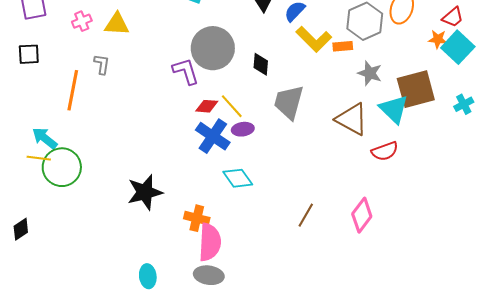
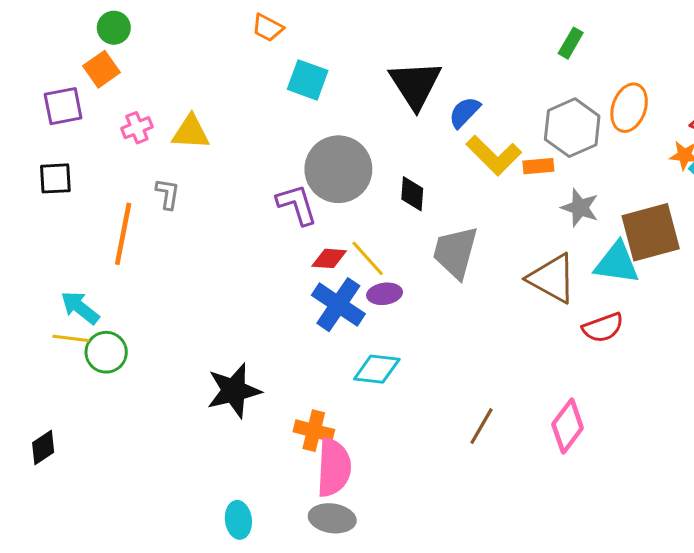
cyan triangle: (394, 109) -> (617, 263), turned -36
green circle: (62, 167) -> (106, 352), size x0.7
cyan diamond: (238, 178) -> (377, 369), turned -48

